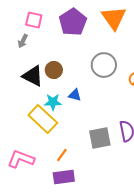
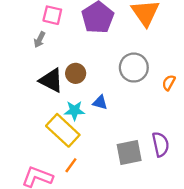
orange line: (62, 155) -> (71, 165), moved

